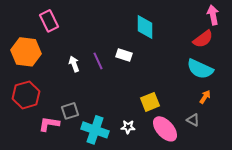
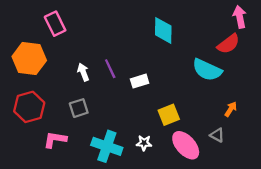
white rectangle: (124, 55) -> (140, 81), moved, turned -35
cyan semicircle: (200, 69) -> (207, 70), moved
gray square: (70, 111) -> (79, 108), moved

